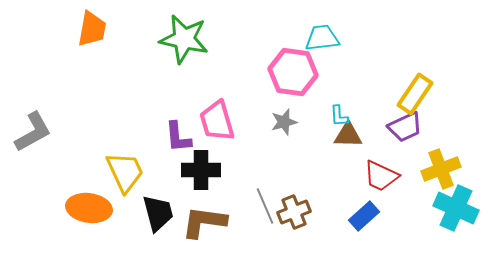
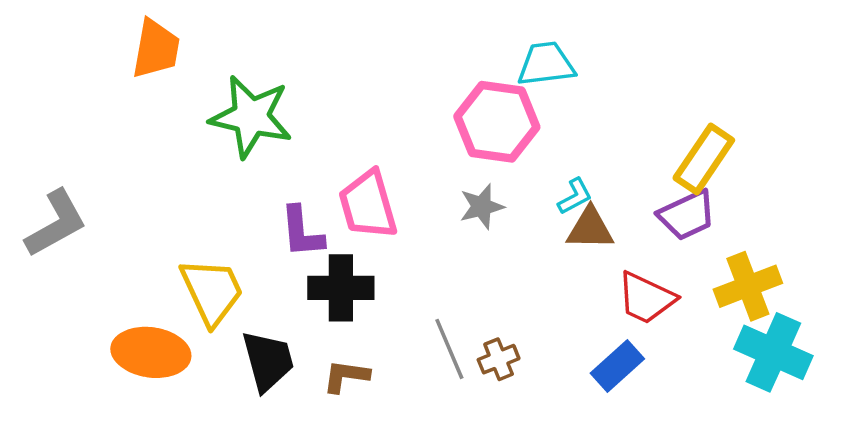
green star: (184, 39) -> (251, 117), moved
cyan L-shape: (339, 116) -> (575, 196), turned -115
brown cross: (294, 212) -> (499, 359), size x0.7
brown L-shape: (204, 222) -> (346, 376), size x0.6

